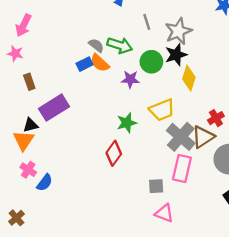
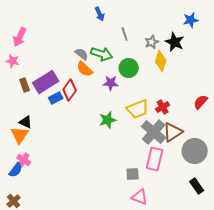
gray star: (178, 31) -> (152, 42), size x0.6
black star: (176, 55) -> (175, 42), moved, turned -30
blue rectangle: (84, 64) -> (56, 98), moved
yellow diamond: (189, 78) -> (161, 61), moved
purple rectangle: (54, 108) -> (46, 82), moved
red cross: (216, 118) -> (163, 107), moved
black triangle: (31, 125) -> (26, 122), turned 40
red diamond: (114, 153) -> (70, 90), moved
blue semicircle: (45, 183) -> (16, 170), moved

